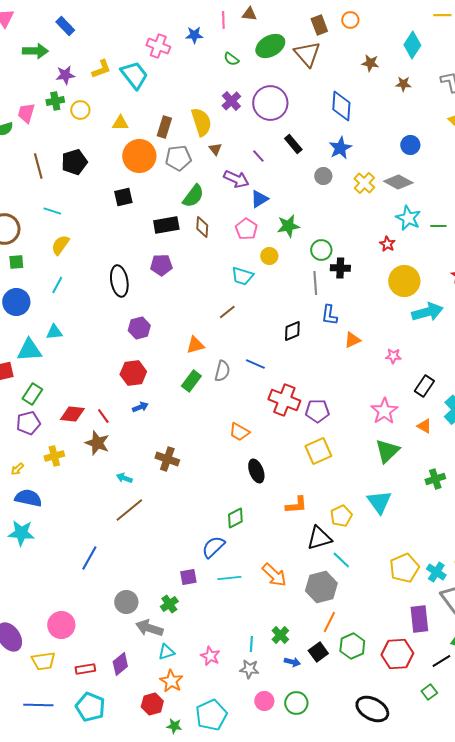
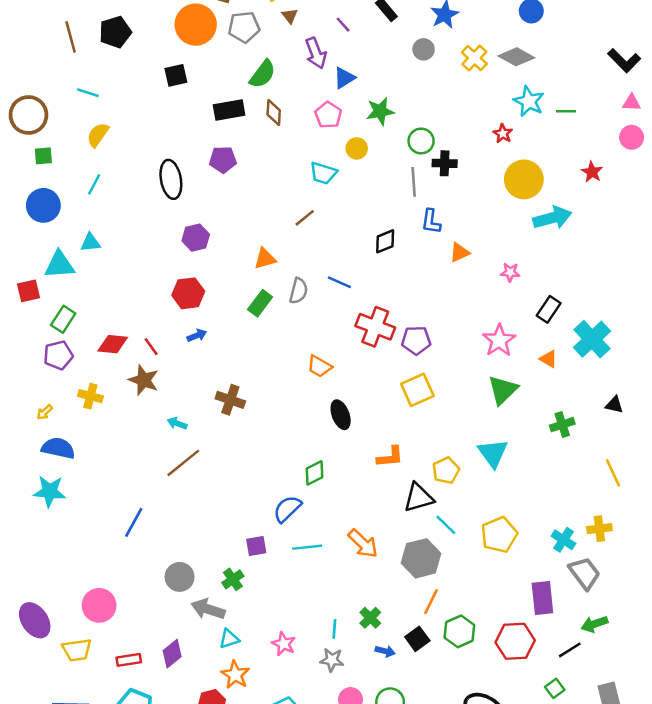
purple arrow: (236, 179) -> (316, 53), turned 45
yellow cross: (54, 456) -> (90, 396), turned 30
yellow pentagon: (404, 568) -> (499, 535), moved

